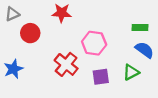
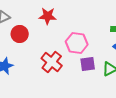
purple square: (101, 77) -> (88, 64), moved

